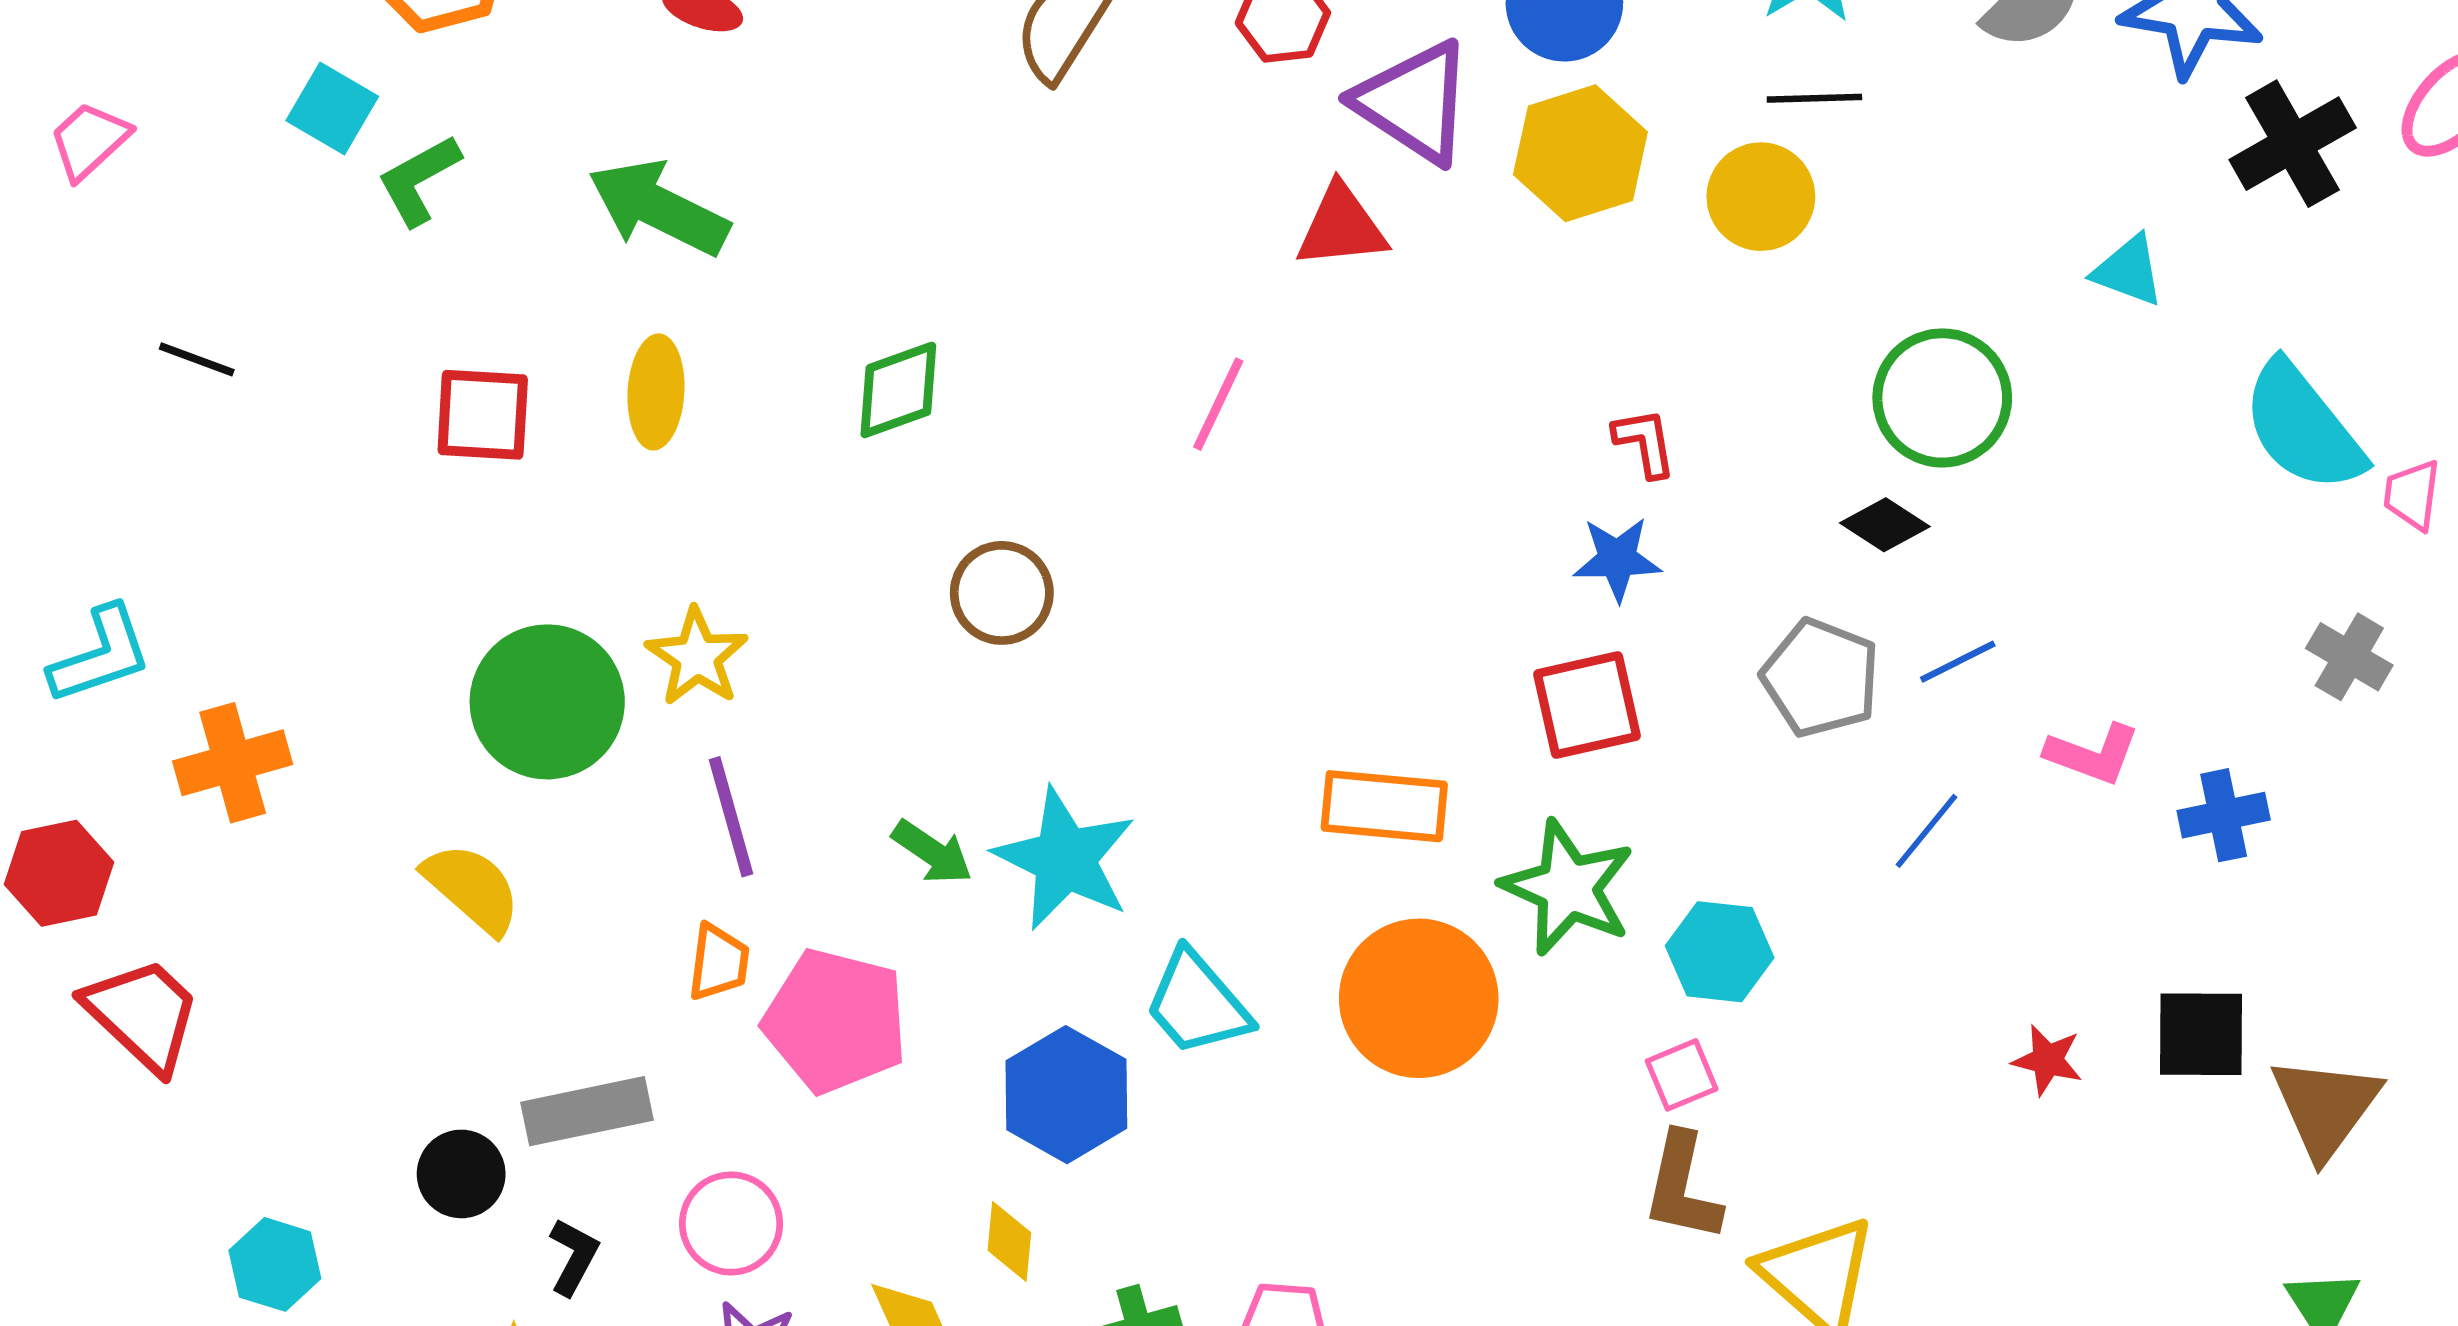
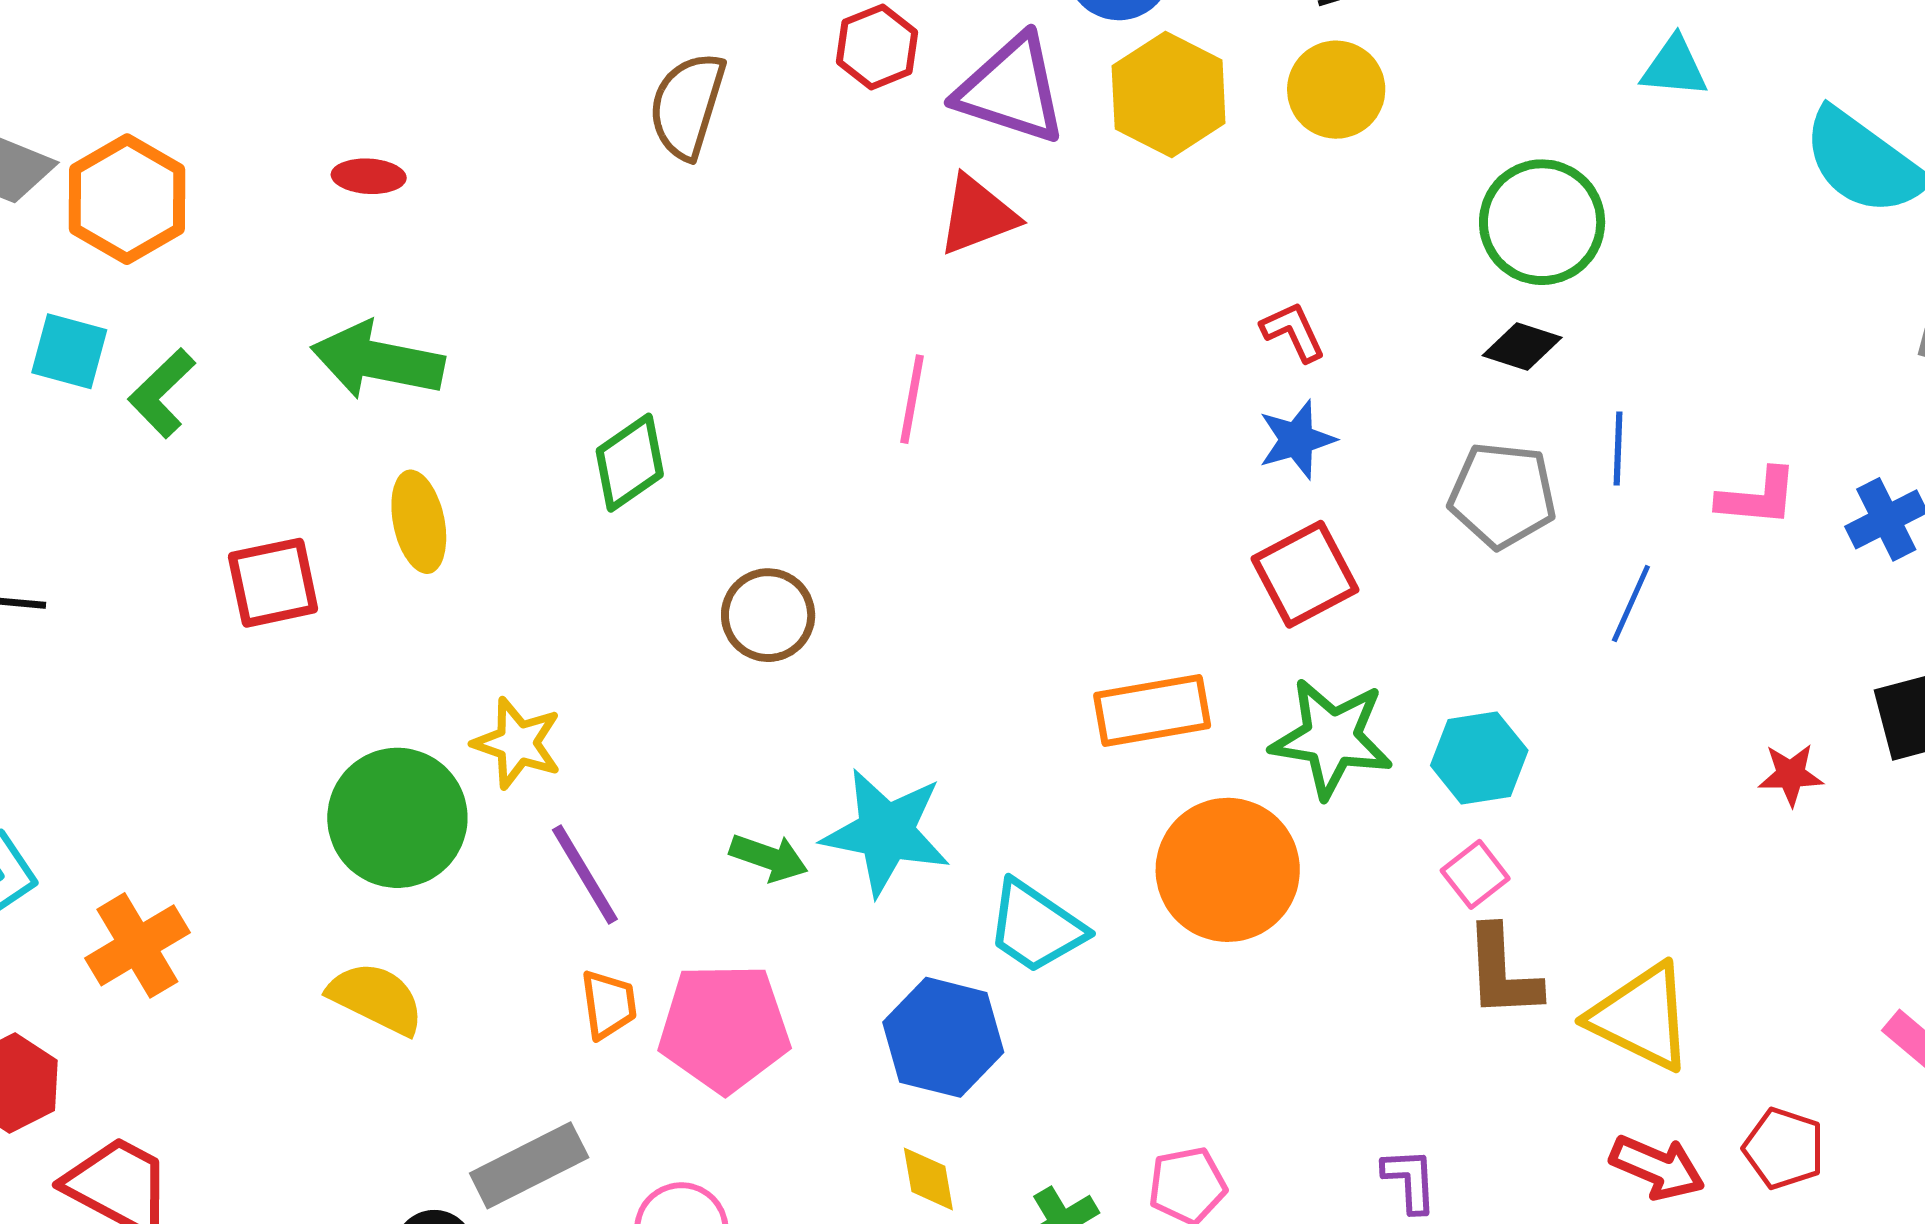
blue line: (1958, 662) -> (1618, 448), turned -46

